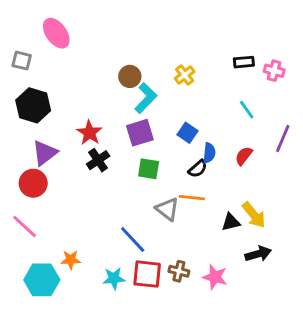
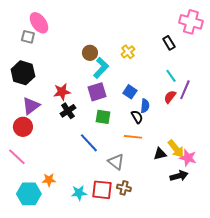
gray square: (22, 61) -> (28, 37), moved
black rectangle: (244, 62) -> (169, 43), turned 64
pink cross: (274, 71) -> (191, 22), moved, size x1.6
red star: (89, 133) -> (62, 92), turned 30
purple line: (283, 138) -> (185, 90), moved
red semicircle: (244, 156) -> (170, 97), moved
black semicircle: (198, 169) -> (137, 117), turned -80
gray triangle: (167, 209) -> (116, 162), moved
blue line: (133, 239) -> (89, 143), moved
pink star: (215, 277) -> (188, 158), moved

